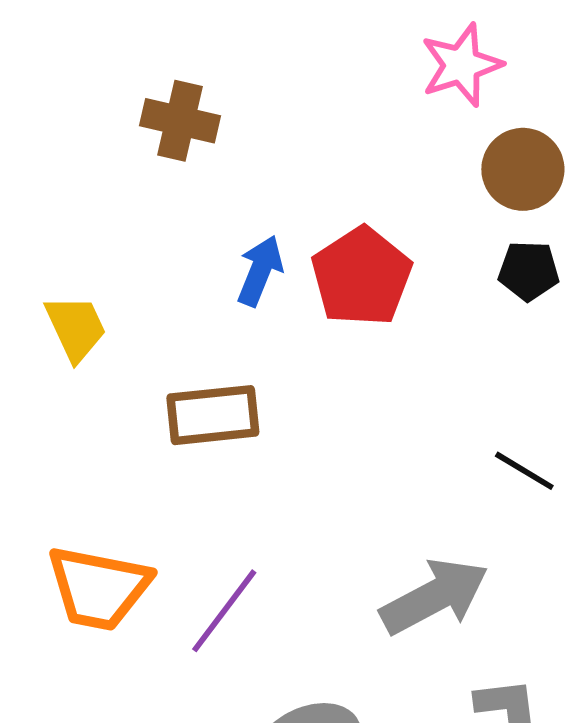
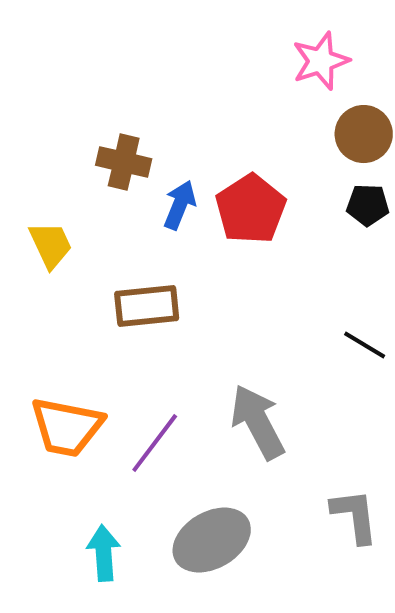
brown cross: (180, 121) -> (124, 162), moved
gray arrow: (434, 597) -> (258, 422), moved, turned -90

